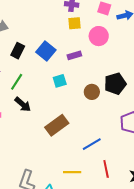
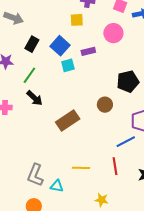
yellow square: (74, 23) -> (77, 20), moved
cyan square: (60, 81) -> (68, 65), moved
brown circle: (92, 92) -> (105, 105), moved
blue line: (92, 144) -> (126, 142), moved

